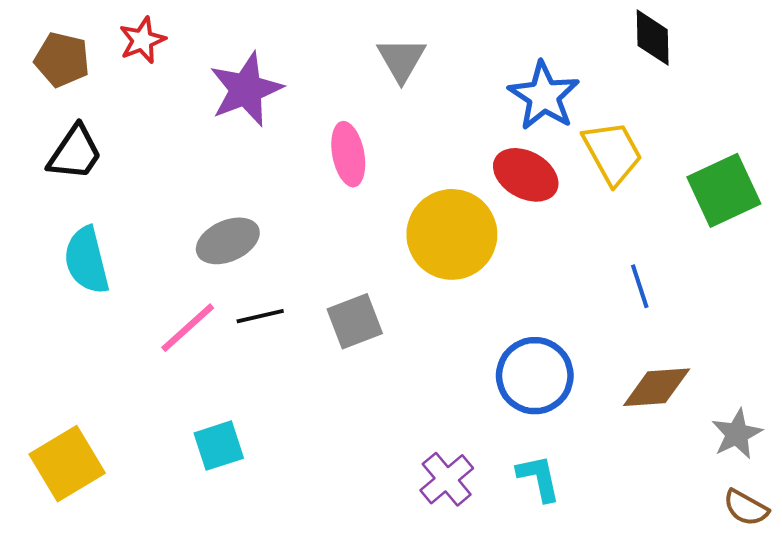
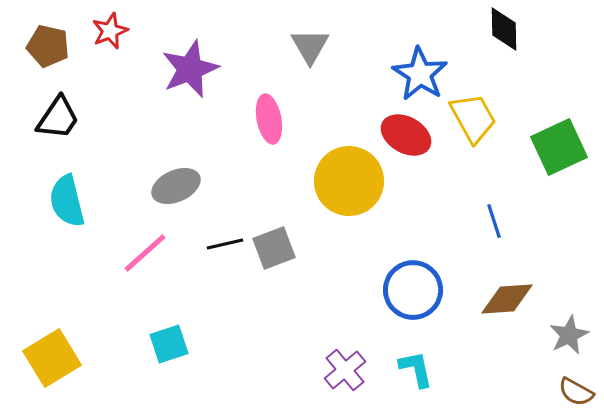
black line: (260, 316) -> (225, 244), moved

